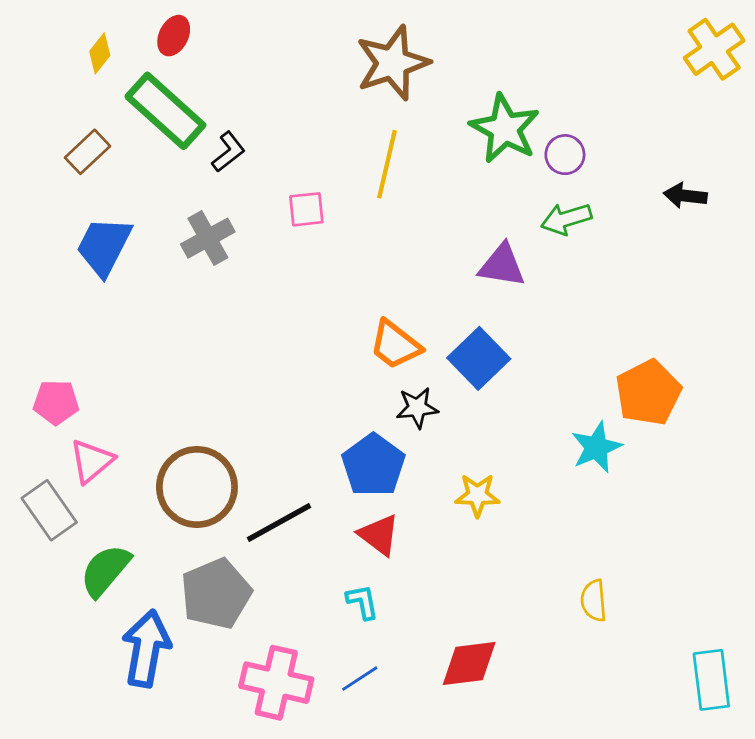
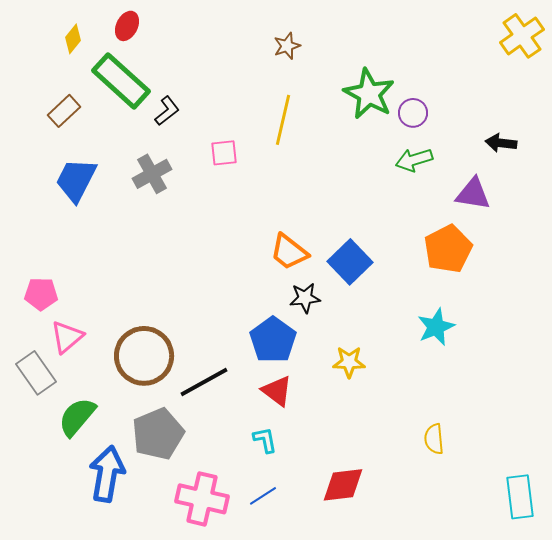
brown star: (393, 63) -> (287, 46), size x0.5
purple triangle: (502, 265) -> (473, 194), moved
orange pentagon: (648, 393) -> (448, 249), moved

